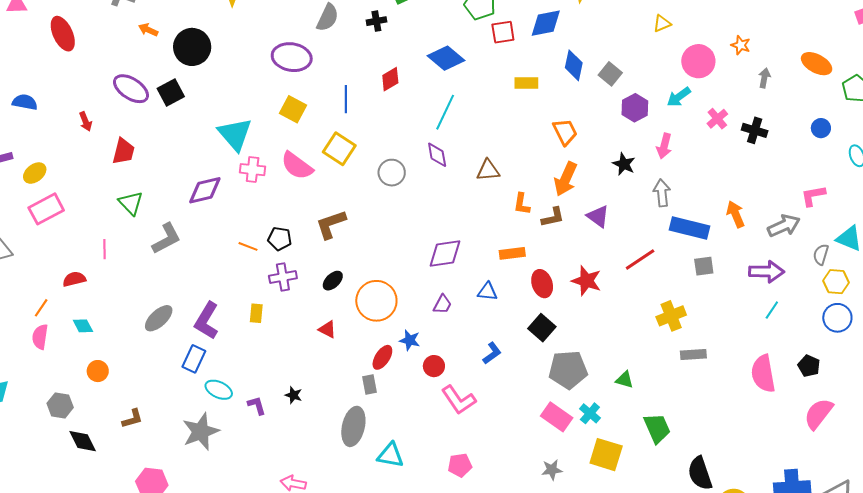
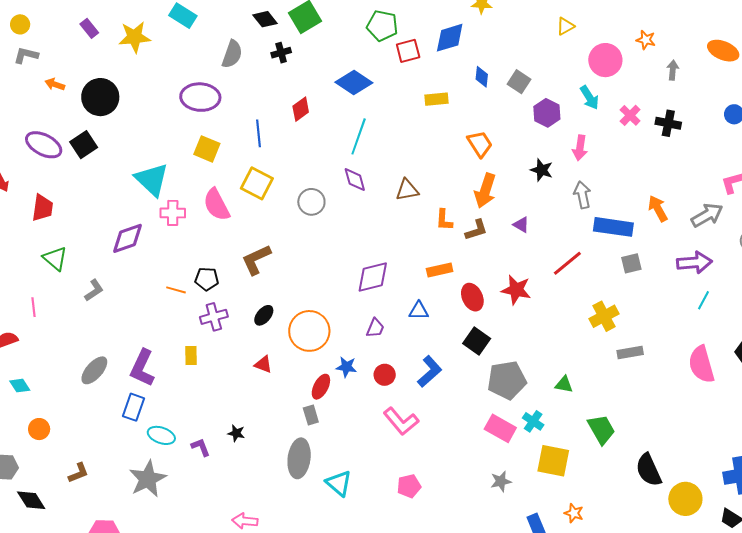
blue diamond: (574, 65) -> (482, 77), size x0.7
cyan arrow: (679, 97) -> (589, 98), turned -80
pink semicircle: (297, 166) -> (217, 205), turned 32
purple triangle: (598, 216) -> (521, 225), size x0.7
gray L-shape: (166, 239) -> (94, 290), size x0.7
blue L-shape: (492, 353) -> (430, 371), size x1.4
red circle: (434, 366) -> (385, 375), moved
cyan triangle: (390, 455) -> (339, 483), turned 36

